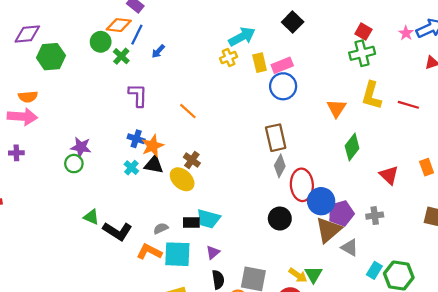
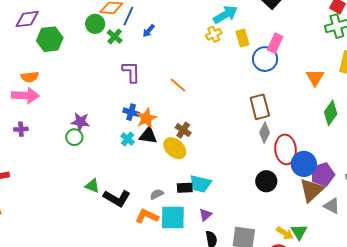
pink rectangle: (282, 65) -> (275, 43), moved, turned -42

